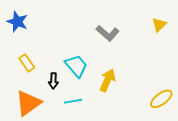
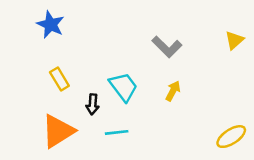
yellow arrow: (108, 80) -> (173, 91), moved, size x0.7

